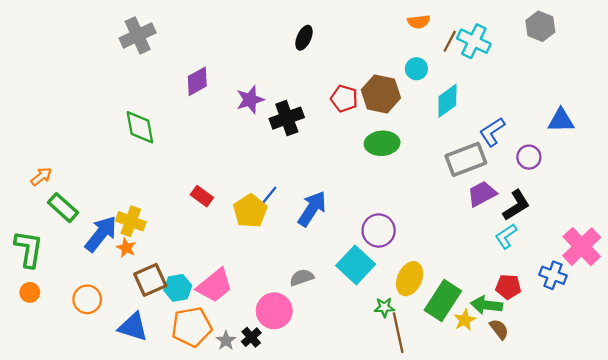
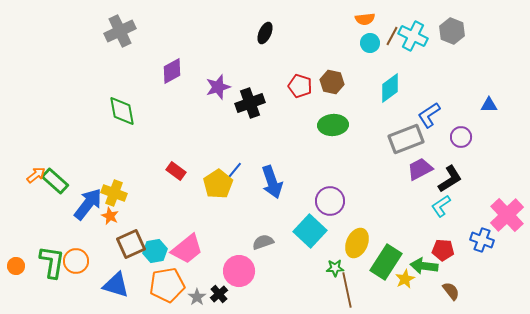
gray hexagon: (540, 26) -> (452, 31), moved
cyan circle: (416, 69) -> (370, 43), moved
brown hexagon: (381, 94) -> (332, 82), size x0.7
blue triangle: (561, 120) -> (489, 105), size x0.7
orange arrow: (41, 177) -> (36, 175), moved
blue arrow: (312, 209) -> (272, 182), turned 128
green L-shape: (29, 249) -> (52, 262), moved
orange circle: (30, 292) -> (16, 266), moved
brown semicircle: (499, 329) -> (451, 291), moved

